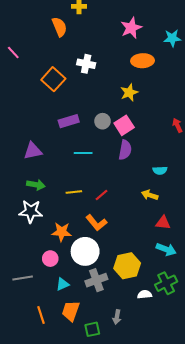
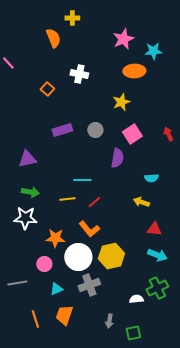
cyan star: (172, 38) -> (153, 51), moved
orange square: (53, 79) -> (47, 89), size x0.6
pink square: (124, 125) -> (132, 134), moved
cyan line: (83, 153) -> (82, 180), moved
yellow hexagon: (127, 266) -> (111, 256), moved
green square: (92, 329) -> (133, 333), moved

